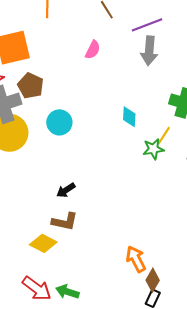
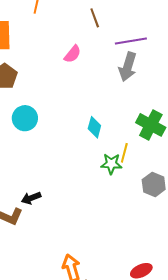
yellow line: (164, 136) -> (124, 153), turned -30
black arrow: (66, 190) -> (31, 198), moved

